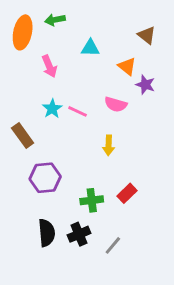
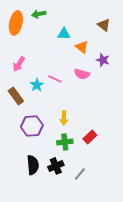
pink arrow: (49, 66) -> (19, 64), moved, turned 56
orange triangle: (127, 66) -> (82, 47), moved
cyan star: (52, 109) -> (37, 85), moved
yellow arrow: (109, 145) -> (64, 118), moved

